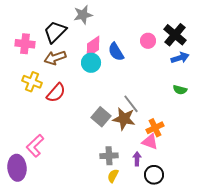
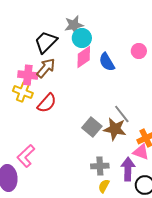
pink cross: (25, 44) -> (28, 75), moved
brown arrow: (55, 58) -> (46, 68), turned 150
cyan circle: (91, 63) -> (82, 38), moved
purple arrow: (137, 159) -> (128, 169), size x1.6

